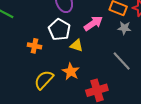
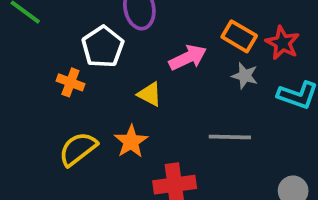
white pentagon: (59, 30) -> (103, 47), moved
gray line: (122, 61) -> (230, 137), turned -55

